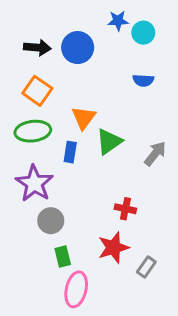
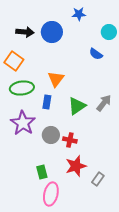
cyan circle: (143, 33) -> (109, 32), moved
blue semicircle: (143, 80) -> (96, 54), turned 32
orange square: (37, 91) -> (14, 61), moved
green triangle: (109, 142) -> (77, 106), moved
red cross: (125, 209) -> (70, 140), moved
gray circle: (51, 221) -> (51, 135), moved

